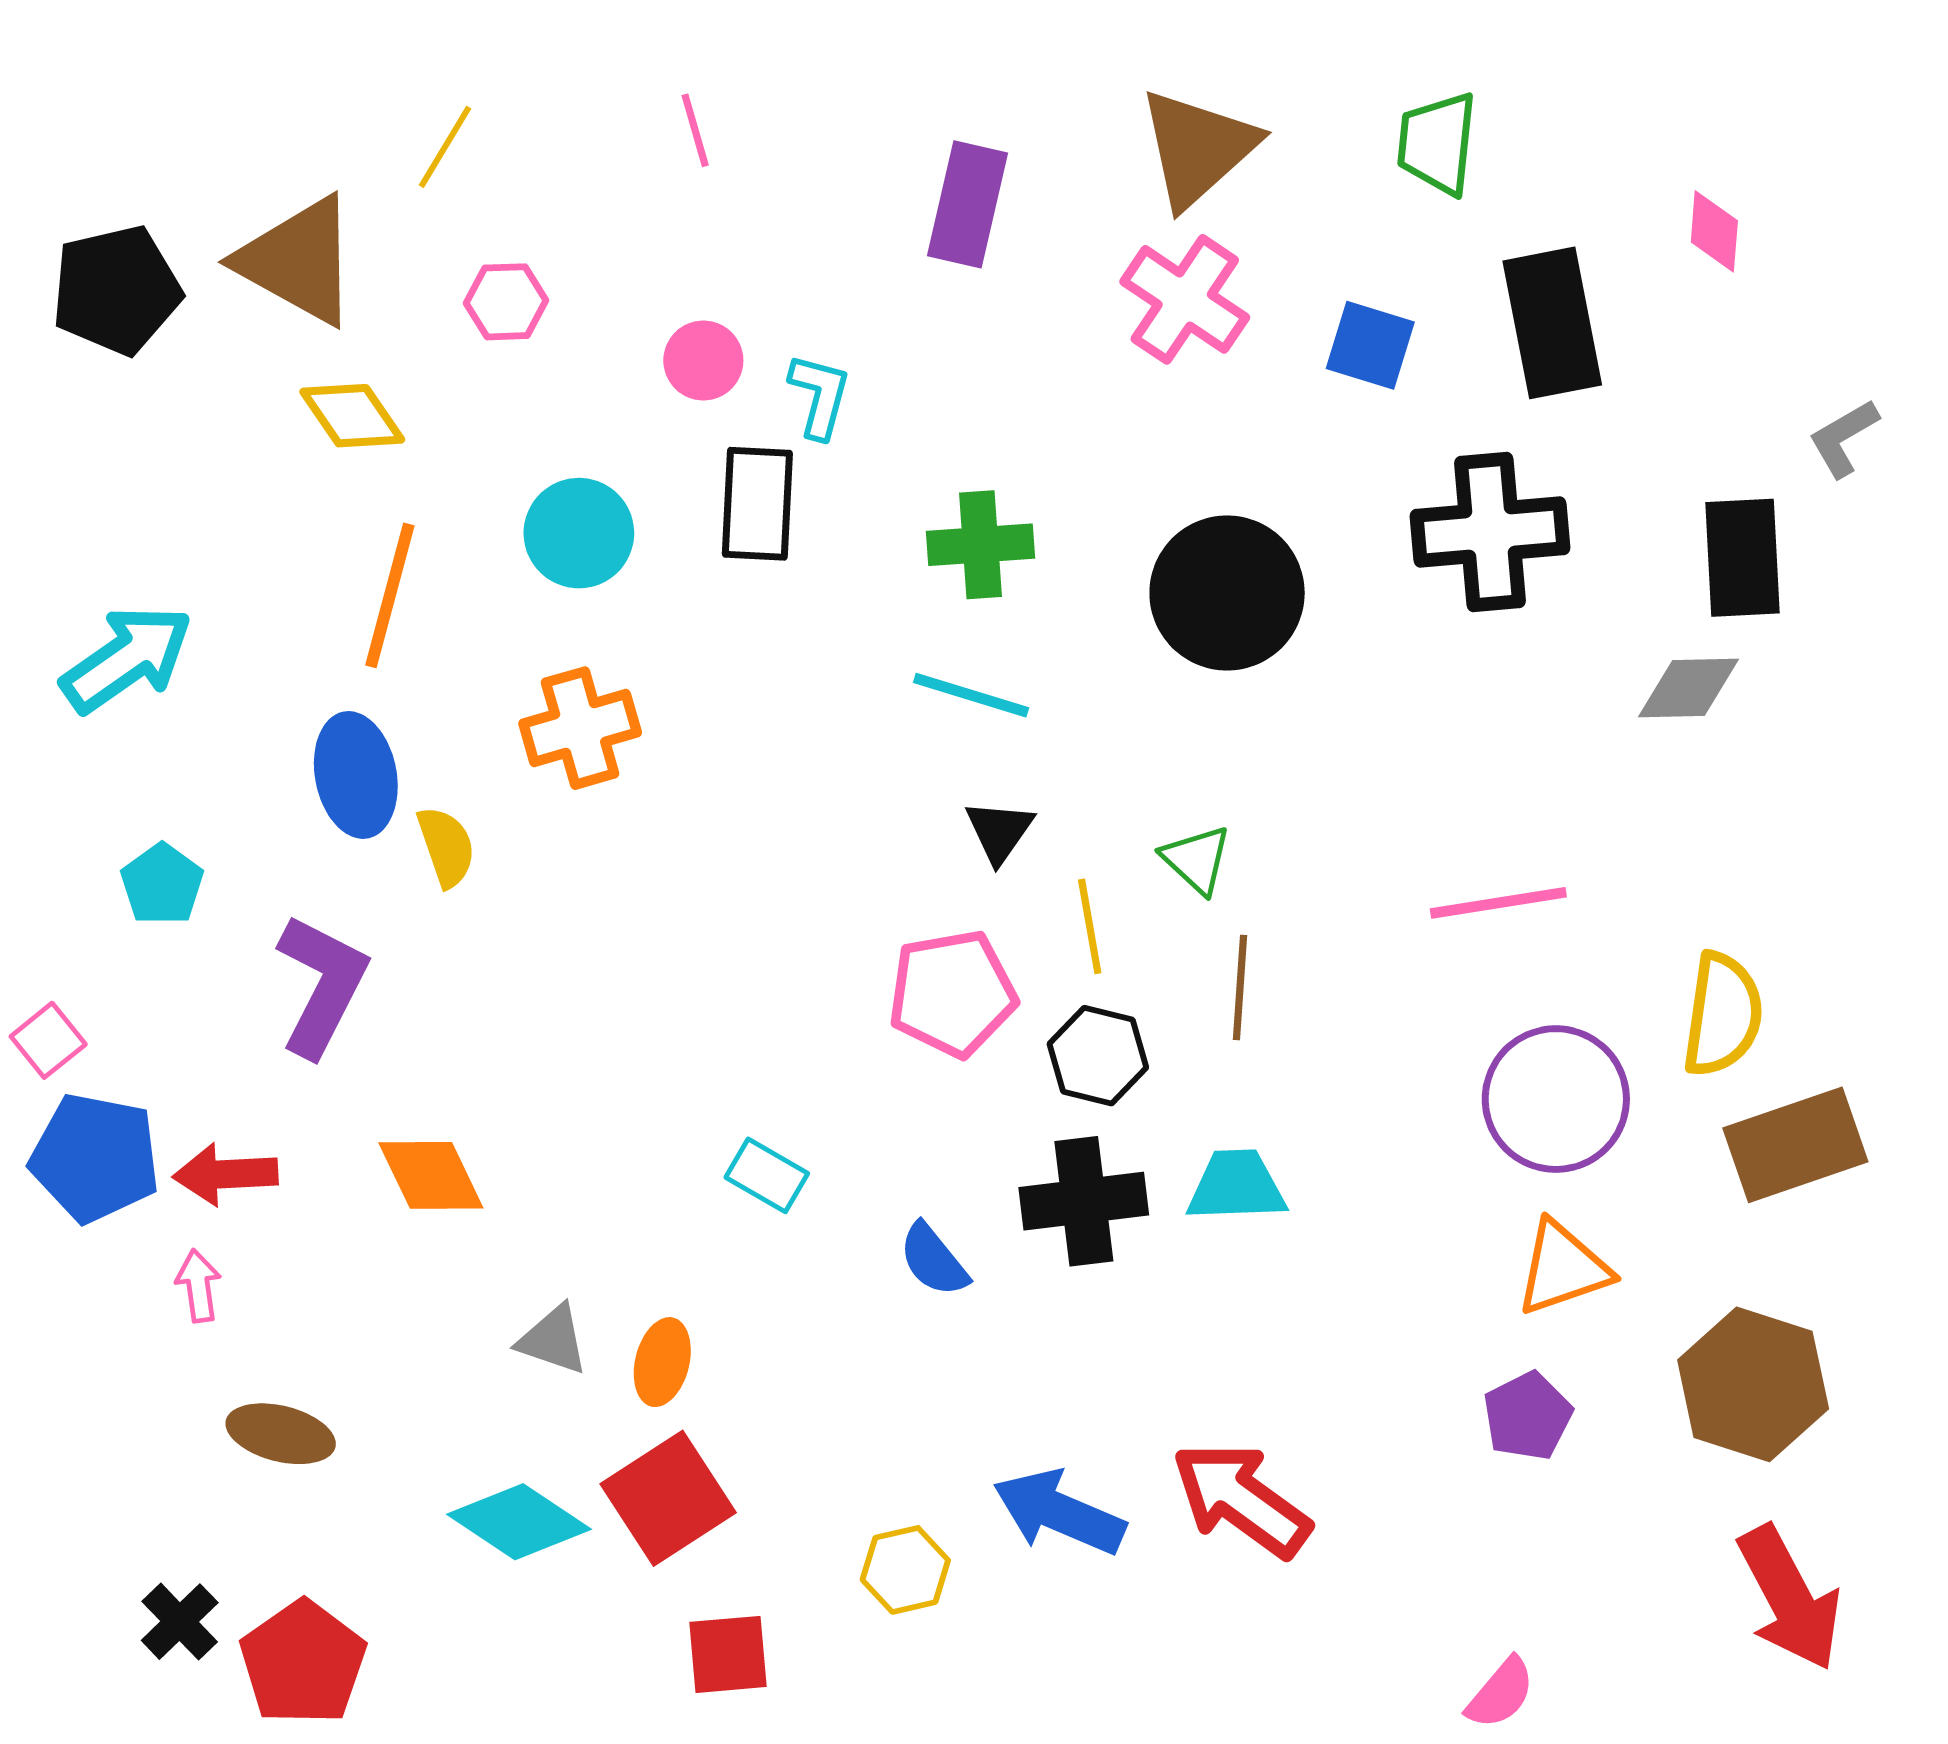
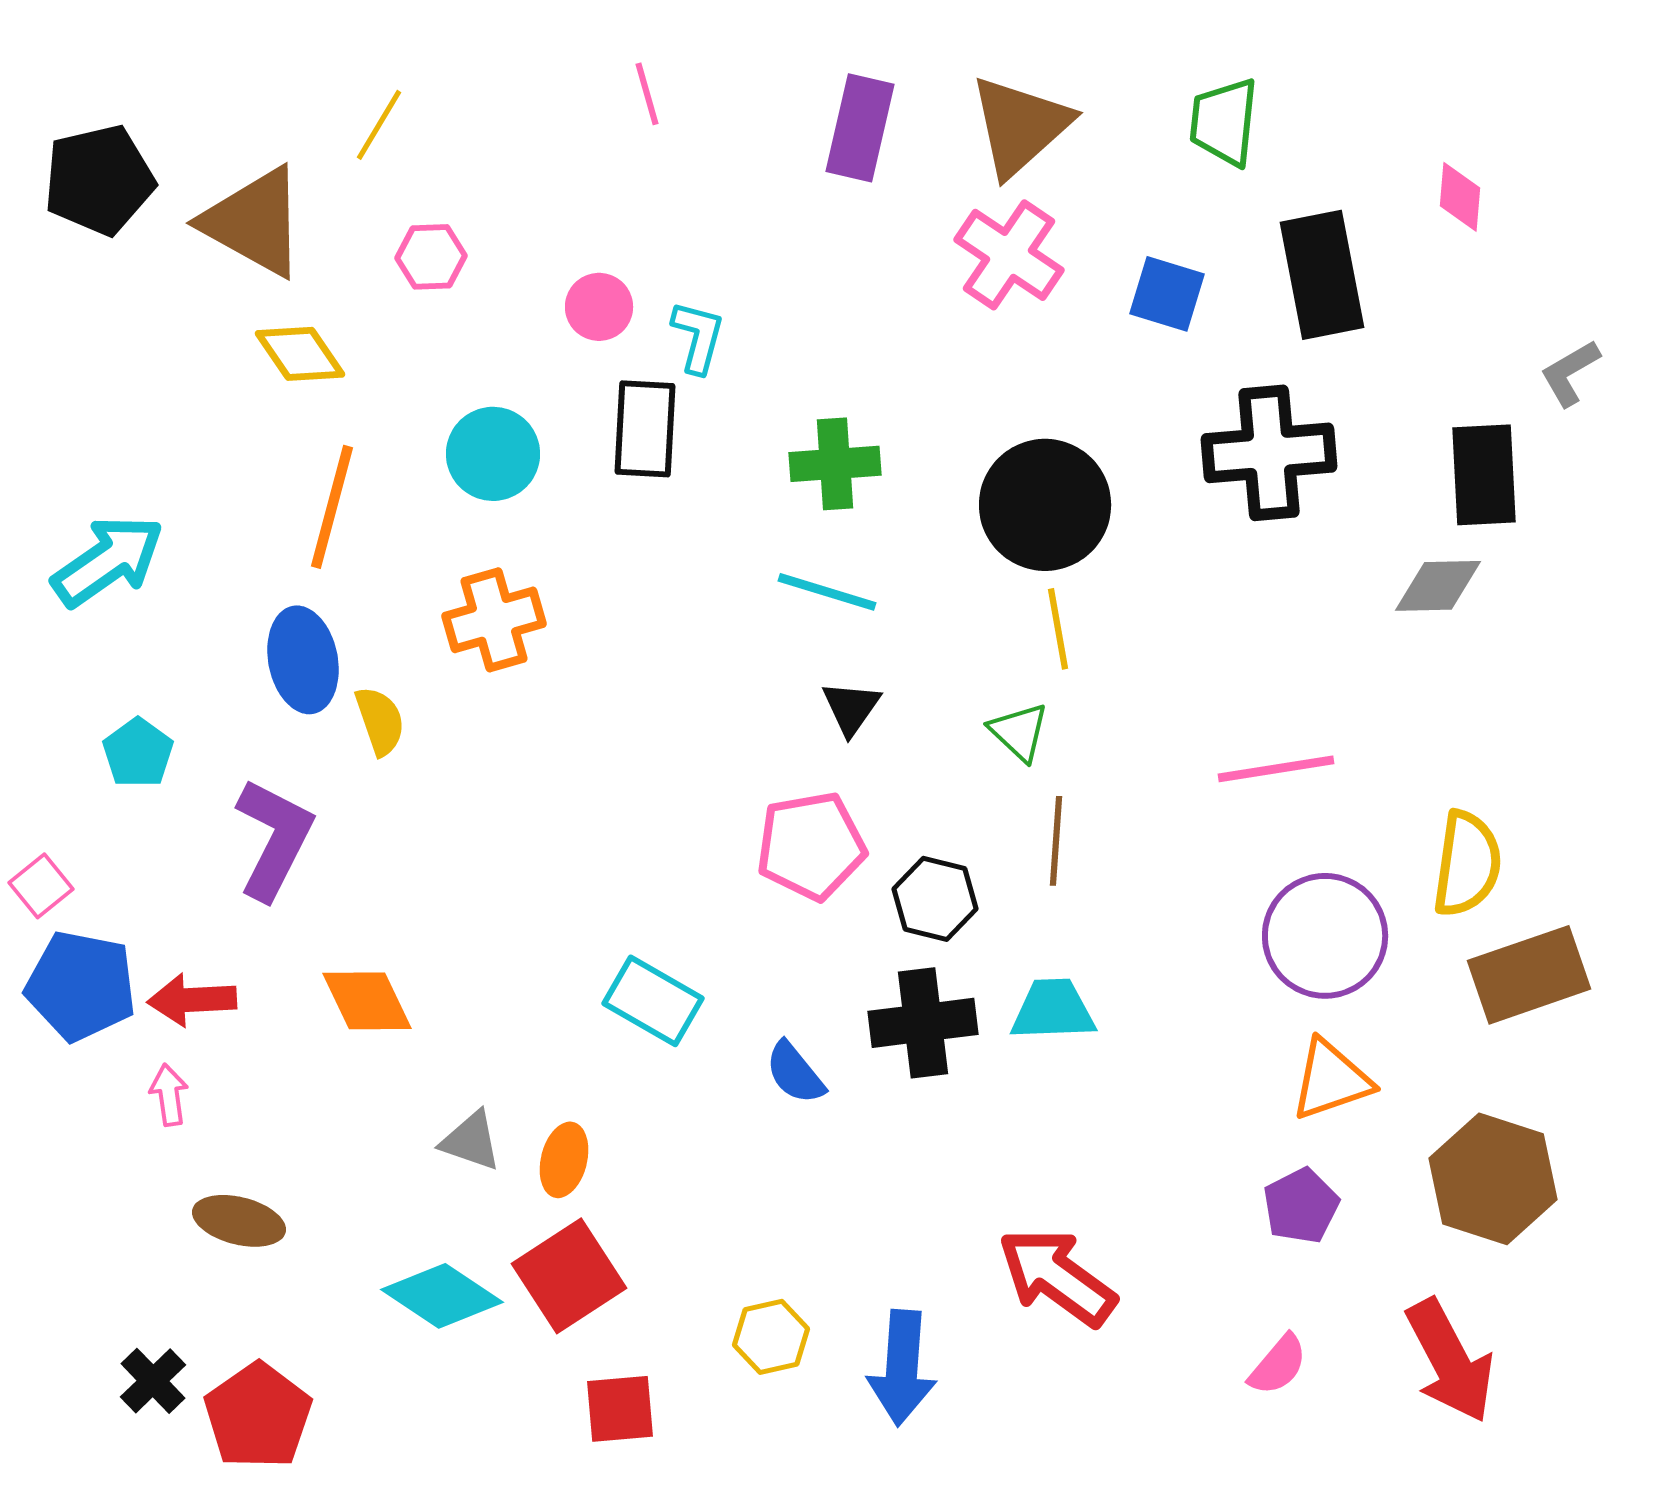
pink line: (695, 130) -> (647, 94), moved
purple rectangle: (968, 204) -> (860, 128), moved
black pentagon: (116, 290) -> (99, 180), moved
yellow line: (1090, 926) -> (1058, 629), moved
cyan rectangle: (767, 1175) -> (653, 1001), size x1.4
blue arrow: (1059, 1512) -> (902, 1368), moved, turned -109
red arrow: (1789, 1598) -> (1450, 1361), moved
pink semicircle: (1501, 1693) -> (1278, 1365), moved

